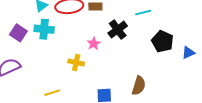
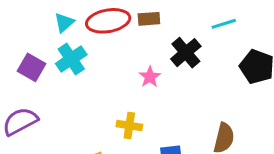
cyan cross: (44, 29) -> (71, 59), turned -36
yellow cross: (76, 63) -> (129, 125), moved

